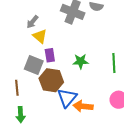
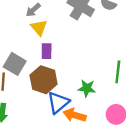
green star: (81, 61) -> (87, 88), moved
gray square: (34, 65) -> (15, 64), moved

